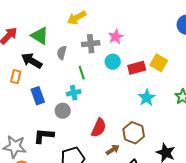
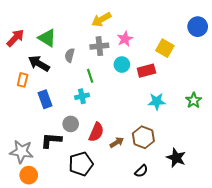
yellow arrow: (77, 18) -> (101, 19), moved
yellow square: (159, 63) -> (165, 48), moved
cyan star: (147, 98) -> (157, 101), turned 30
gray circle: (63, 111) -> (71, 124), moved
red semicircle: (99, 128) -> (96, 132), moved
brown arrow: (113, 150) -> (117, 142), moved

